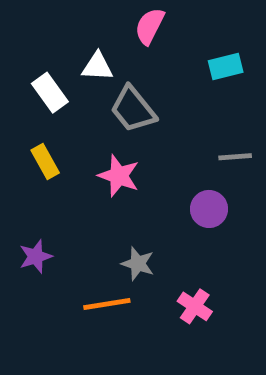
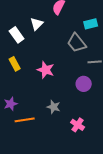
white triangle: (97, 66) -> (37, 24), turned -48
gray trapezoid: (133, 109) -> (77, 43), moved
orange line: (107, 304) -> (25, 120), moved

